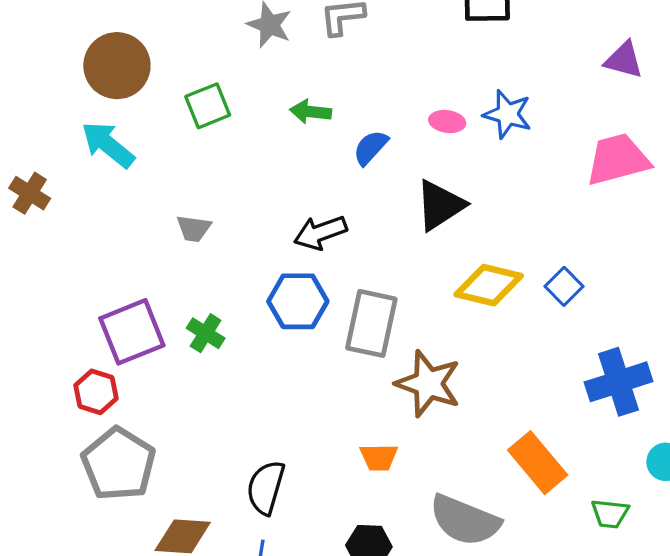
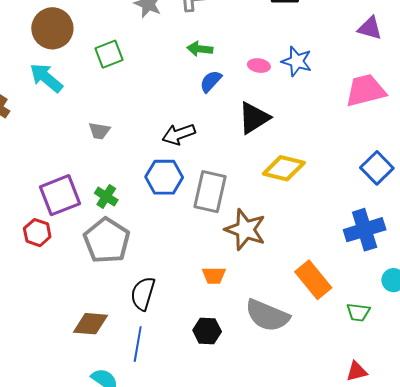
green arrow: (311, 112) -> (200, 49), moved
blue square: (564, 286) -> (377, 168), moved, size x1.4
gray pentagon: (119, 464) -> (107, 241), moved

